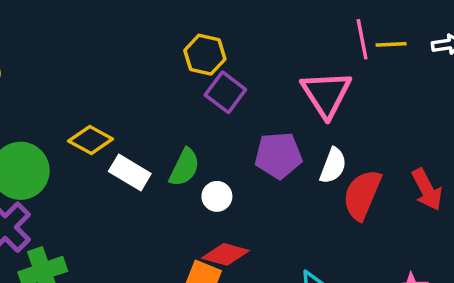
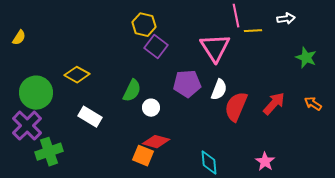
yellow line: (391, 44) -> (253, 31), moved
white rectangle: (130, 172) -> (90, 117), moved
red arrow: (427, 190) -> (274, 104), turned -110

